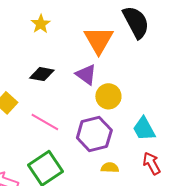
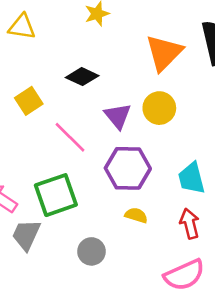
purple triangle: (86, 75) -> (118, 116), moved
yellow circle: (108, 96) -> (159, 108), moved

